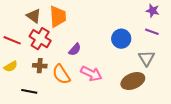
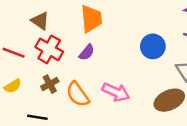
orange trapezoid: (58, 16) -> (91, 19), moved
purple semicircle: (75, 49) -> (87, 52), moved
brown cross: (40, 66) -> (50, 84), turned -32

